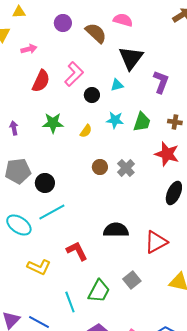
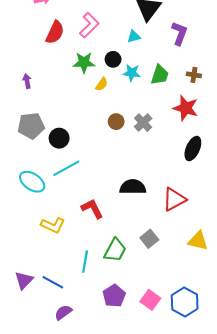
black circle: (92, 95) -> (113, 59), moved
green star: (53, 123) -> (84, 62), moved
cyan line: (70, 302) -> (85, 262), turned 30

